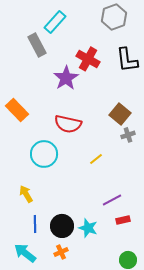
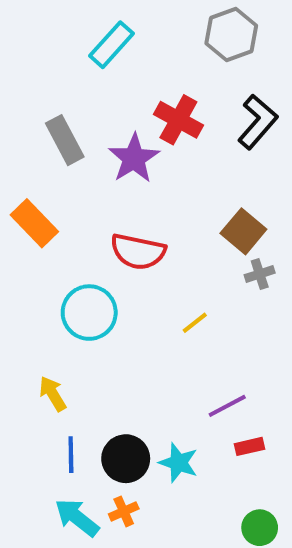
gray rectangle: (37, 45) -> (65, 140), moved
black L-shape: (127, 60) -> (258, 122), turned -132
cyan arrow: (25, 253) -> (77, 518), moved

